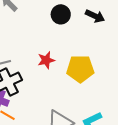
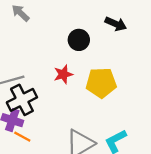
black circle: (61, 14) -> (79, 40), moved

